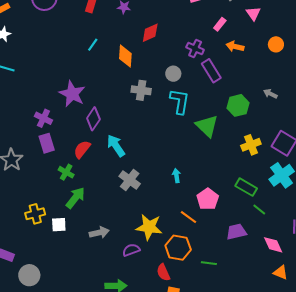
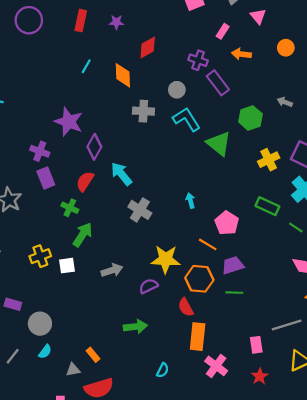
cyan L-shape: (180, 101) -> (187, 119), turned -36
green line: (259, 209) -> (296, 228), moved
purple trapezoid: (236, 232) -> (233, 265), moved

